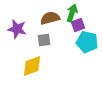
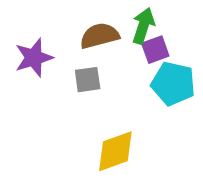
purple star: (17, 29) -> (34, 58), turned -30
yellow diamond: (32, 66) -> (115, 151), moved

